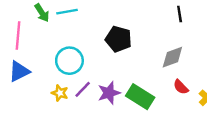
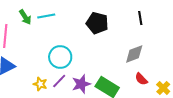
black pentagon: (119, 39) -> (97, 23), moved
cyan circle: (69, 61) -> (60, 57), moved

